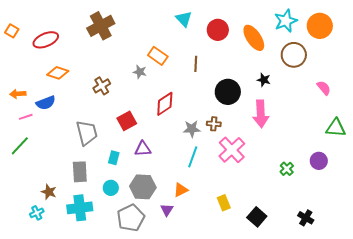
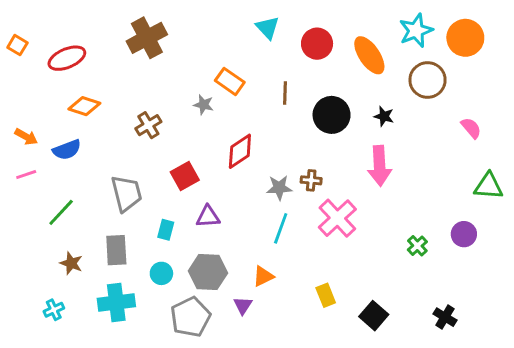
black circle: (228, 92) -> (332, 115), moved
orange arrow: (18, 94) -> (26, 137), turned -147
pink line: (26, 117) -> (26, 175), moved
green line: (20, 146) -> (61, 212), moved
brown star: (49, 192) -> (71, 263), moved

